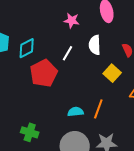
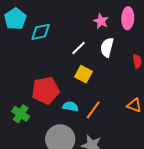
pink star: (72, 21) -> (101, 21), moved
red pentagon: (44, 73) -> (46, 90), moved
yellow square: (112, 73) -> (84, 74), moved, turned -30

